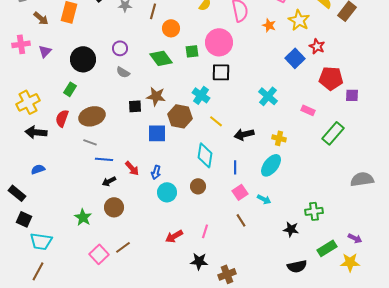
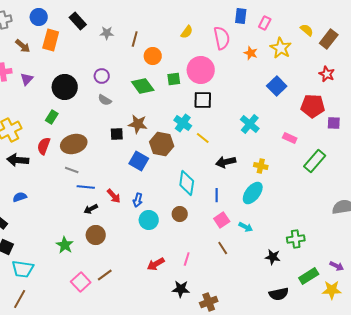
red star: (317, 46) -> (327, 74), moved
yellow line: (216, 121) -> (203, 138), moved
blue square: (157, 133) -> (139, 161), turned 30

